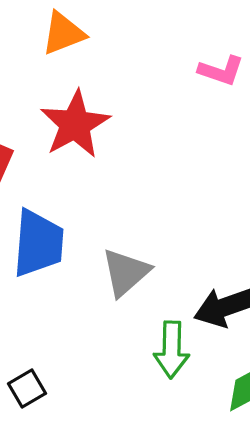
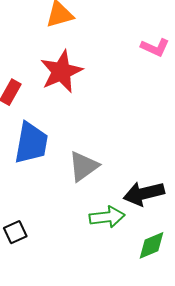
green arrow: (172, 350) -> (107, 217), turned -104

